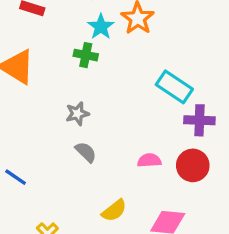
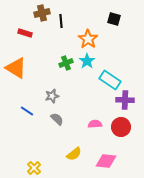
cyan star: (101, 27) -> (87, 61), moved
green cross: (86, 55) -> (66, 63), moved, turned -32
blue line: (16, 177) -> (27, 111), moved

